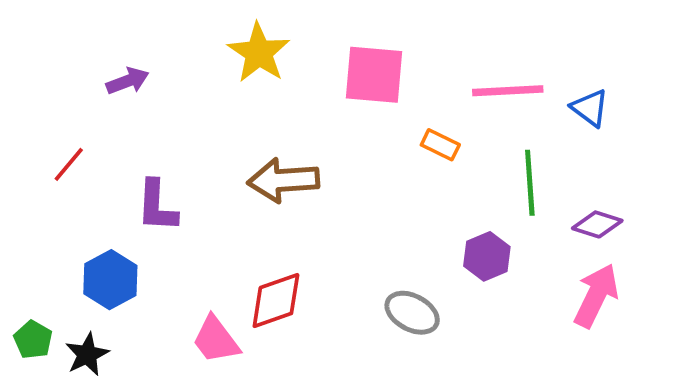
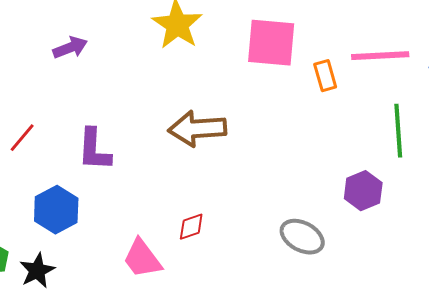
orange rectangle: (440, 145) -> (325, 76), moved, turned 48
red line: (69, 164) -> (22, 138), moved
red diamond: (276, 300) -> (191, 227), size x0.6

